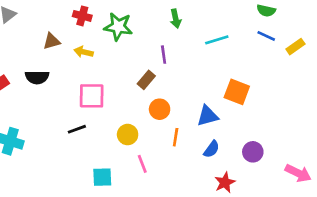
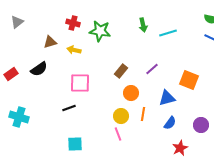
cyan line: (217, 40) -> (168, 33), moved
purple line: (164, 55) -> (152, 69), moved, turned 56
black semicircle: (37, 77) -> (39, 69), turned -36
yellow circle: (128, 135) -> (121, 116), moved
cyan square: (102, 177) -> (75, 144), moved

